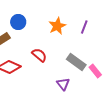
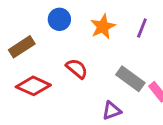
blue circle: (18, 22) -> (59, 19), moved
purple triangle: (63, 84) -> (112, 111), turned 48

